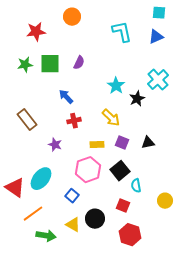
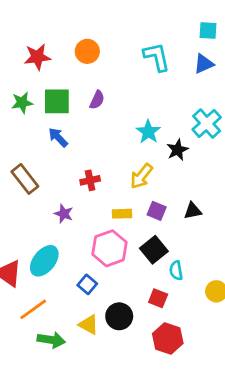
orange circle: (72, 17) -> (87, 51), moved
blue arrow: (66, 97) -> (58, 137), moved
yellow arrow: (111, 118) -> (141, 176), turned 84

